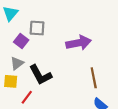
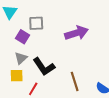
brown line: (94, 78) -> (75, 81), moved

